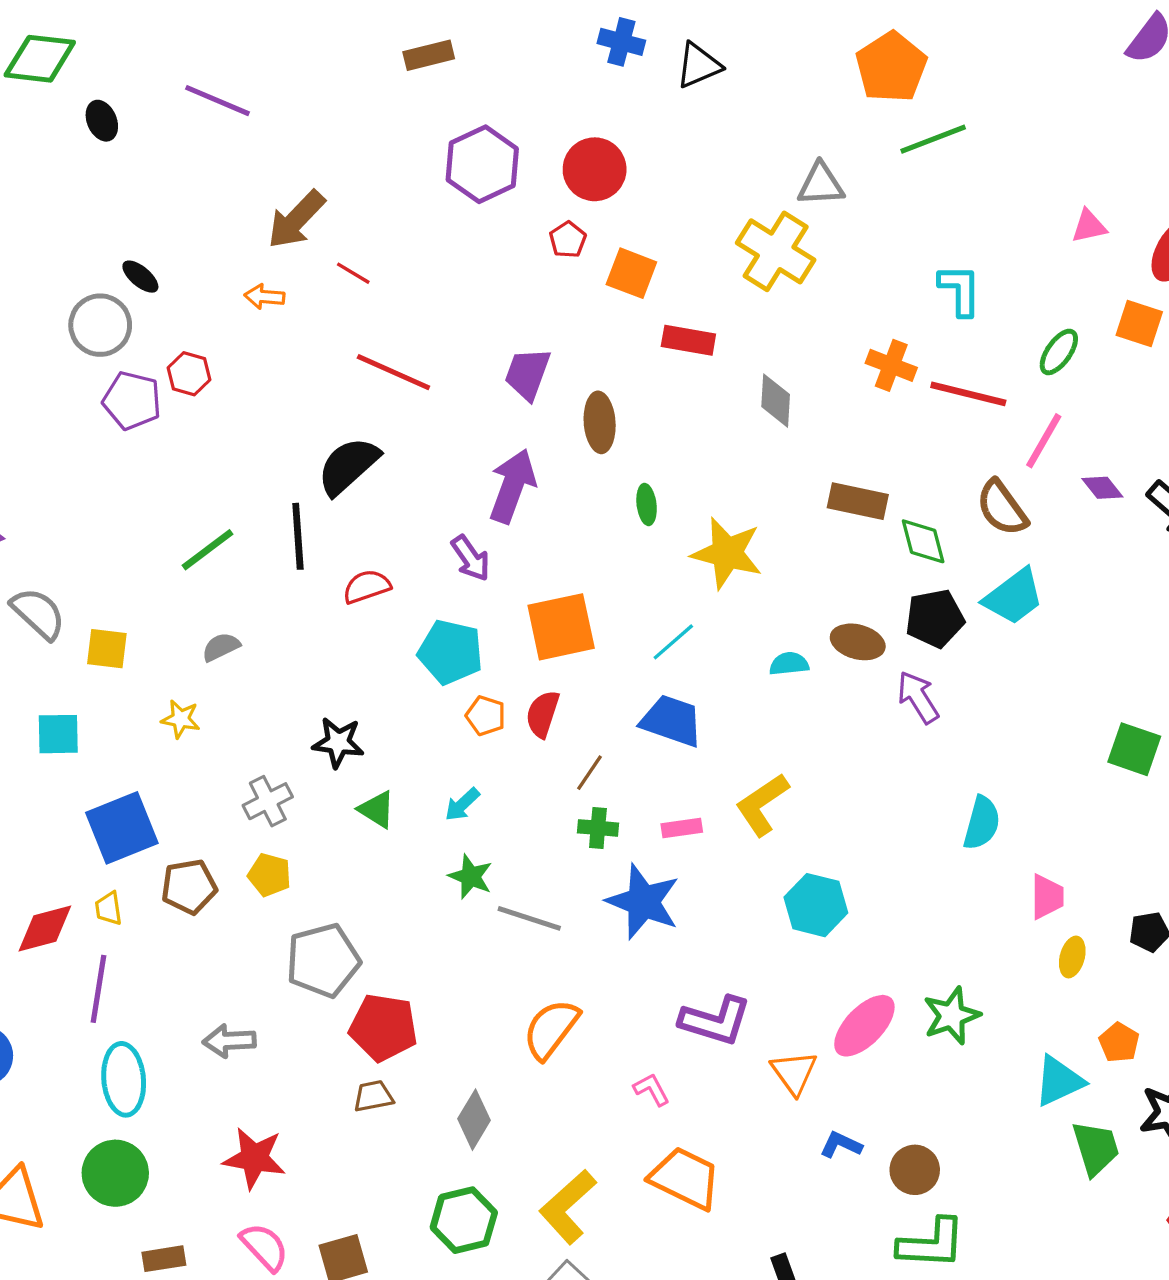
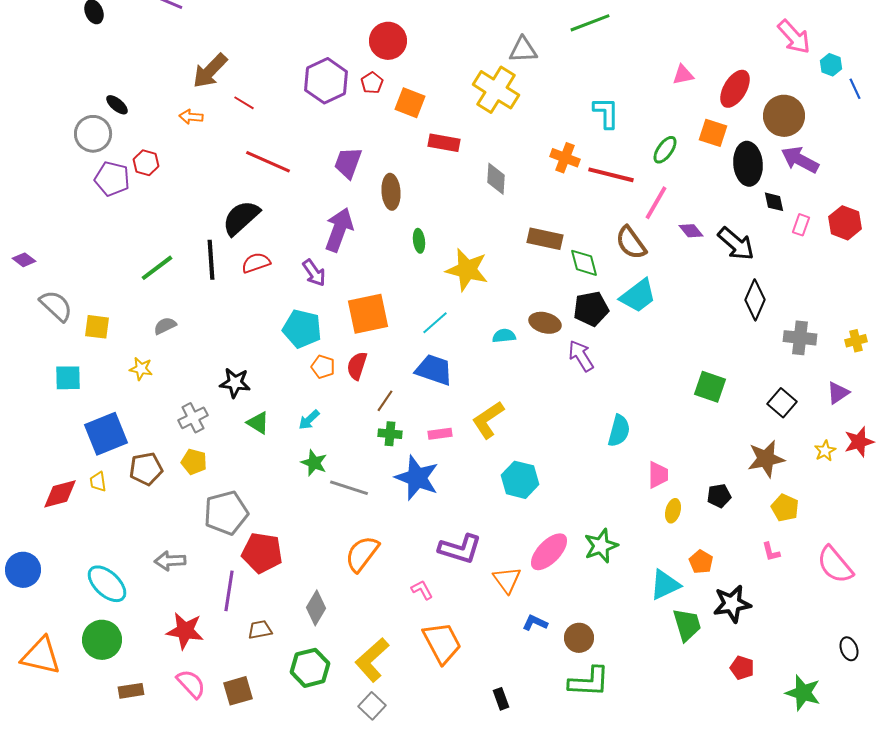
purple hexagon: (482, 164) -> (326, 81), moved
red semicircle: (367, 587) -> (256, 263), moved
purple line: (98, 989) -> (229, 591), moved
cyan ellipse: (124, 1079) -> (107, 584), turned -42
brown trapezoid: (373, 1096) -> (260, 630), moved
orange trapezoid: (685, 1178) -> (442, 643), turned 36

